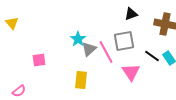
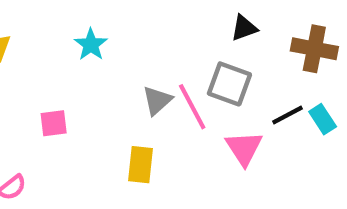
cyan star: (78, 39) -> (91, 45), moved
gray square: (124, 41) -> (229, 84), turned 30
black line: (152, 56) -> (287, 115), turned -63

